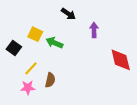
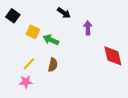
black square: (14, 48) -> (13, 16), moved
brown semicircle: (50, 80) -> (53, 65), moved

